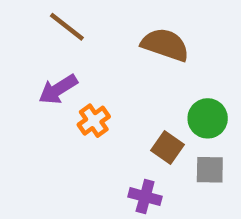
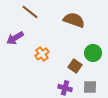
purple arrow: (58, 89) -> (15, 38), moved
gray square: (210, 170) -> (90, 87), moved

